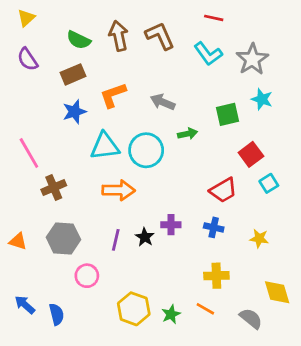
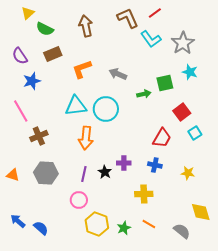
yellow triangle: (26, 18) -> (28, 13), moved
red line: (214, 18) -> (155, 13), turned -48
brown L-shape: (160, 36) -> (128, 18), moved
green semicircle: (79, 40) -> (45, 29), moved
purple semicircle: (28, 59) -> (20, 56), moved
blue star: (74, 112) -> (32, 81), moved
green arrow: (187, 134) -> (144, 94), moved
orange arrow: (119, 190) -> (86, 138), turned 95
red trapezoid: (223, 190) -> (162, 138), turned -30
pink circle: (87, 276) -> (79, 200), moved
yellow cross: (216, 276) -> (144, 194), moved
blue semicircle: (57, 314) -> (41, 228), turned -35

